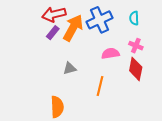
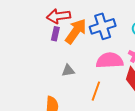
purple rectangle: (53, 33) -> (55, 34), turned -32
pink semicircle: (110, 53) -> (110, 60), size x1.5

